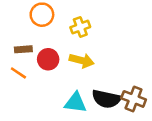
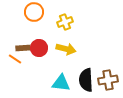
brown rectangle: (23, 49) -> (23, 48), moved
black semicircle: (106, 99) -> (86, 80), turned 75
brown cross: (134, 99) -> (108, 80), turned -30

